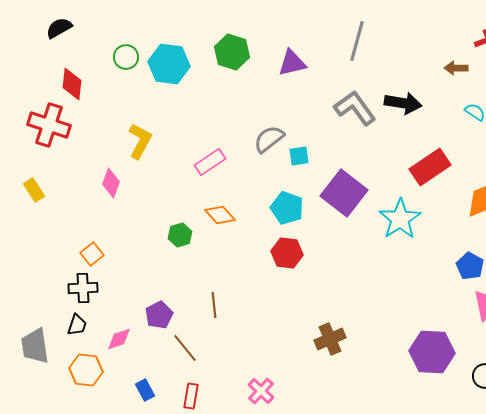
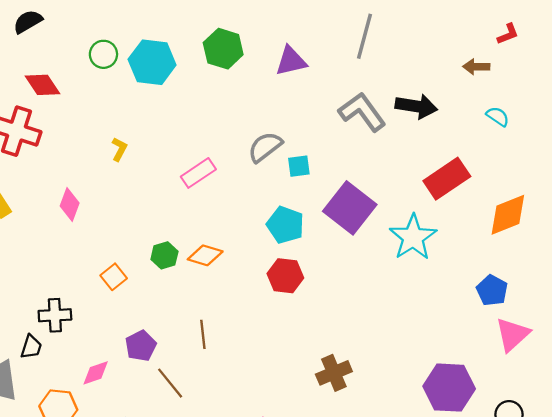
red diamond: (72, 84) -> (42, 85), turned -40
yellow L-shape: (140, 141) -> (119, 149), size x0.6
pink diamond: (111, 183) -> (70, 205), moved
orange diamond: (220, 215) -> (205, 255), moved, turned -32
orange square: (92, 254) -> (114, 277), moved
black trapezoid: (77, 325) -> (31, 347), moved

